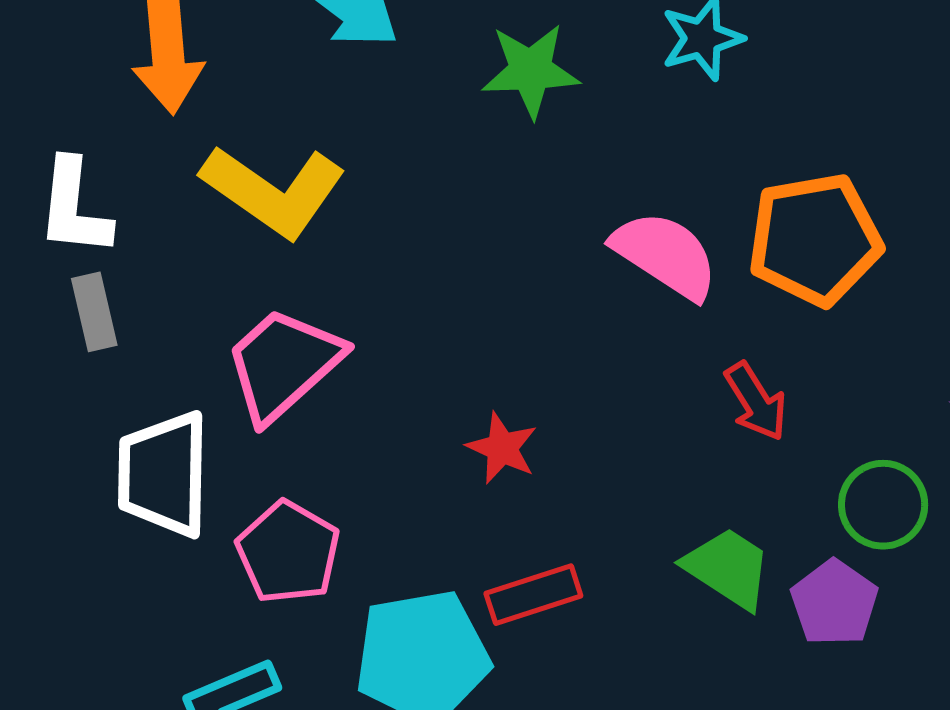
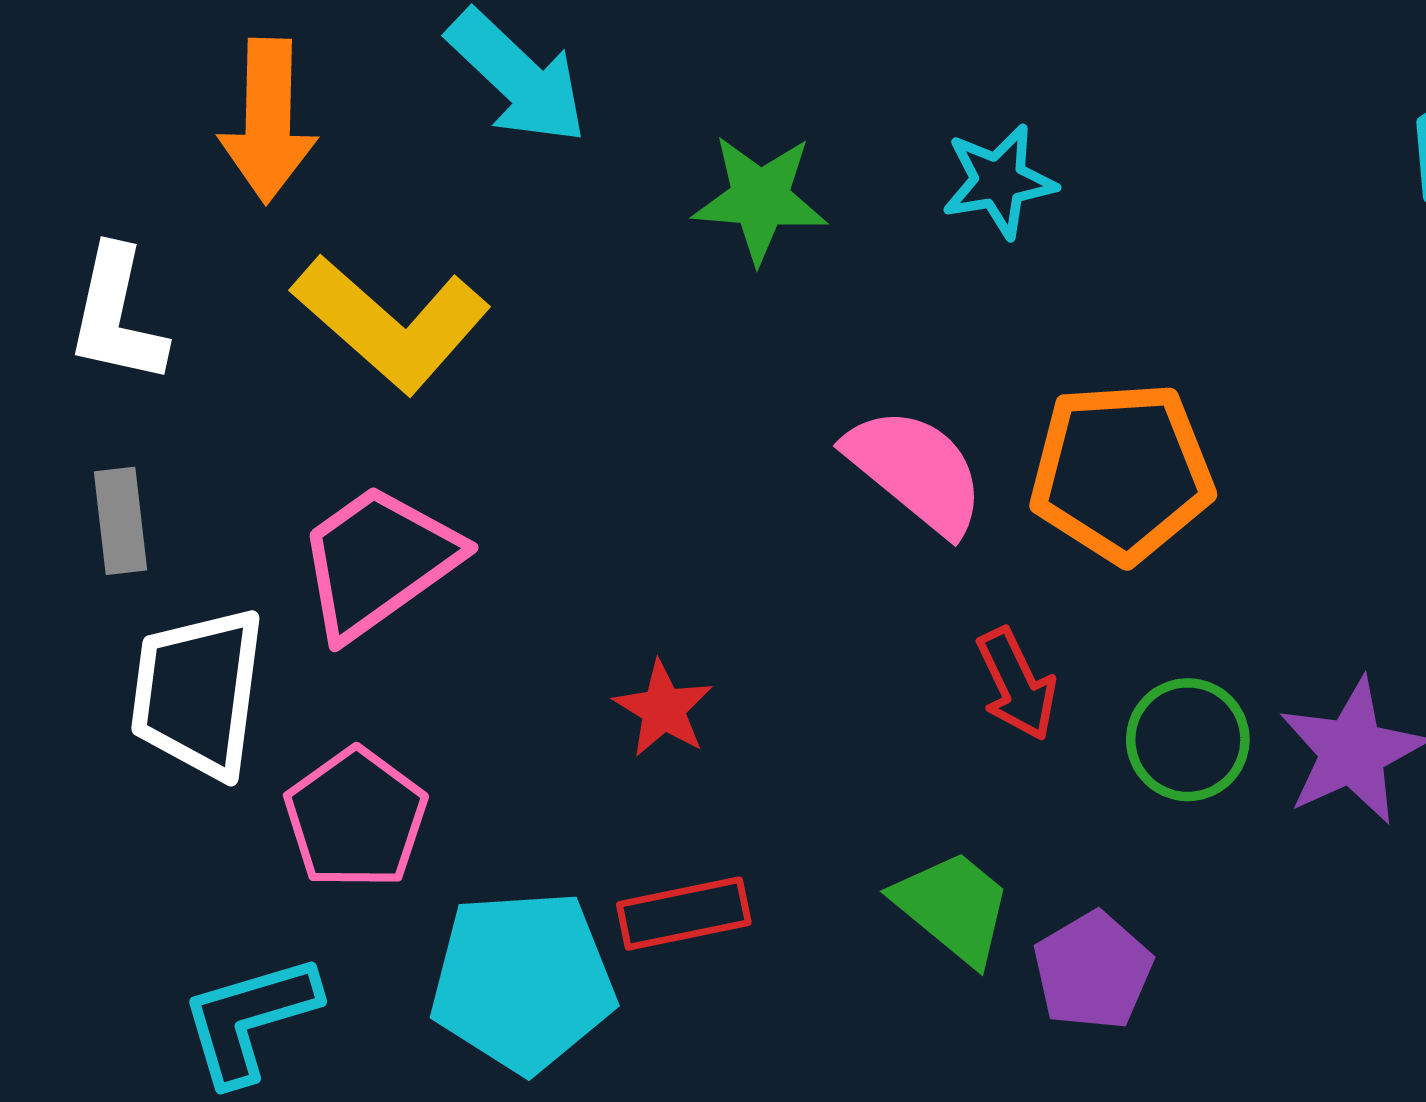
gray rectangle: (94, 312) -> (121, 521), moved
green circle: (883, 505) -> (1188, 740), moved

